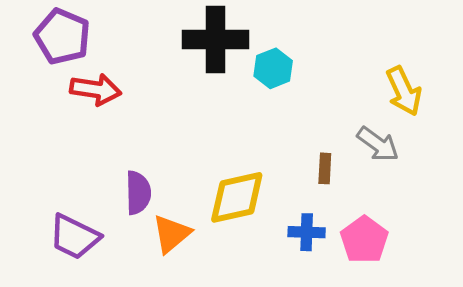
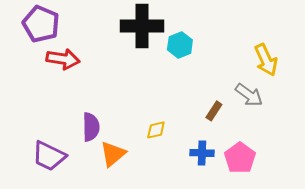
brown rectangle: (325, 168) -> (214, 111), turned 30
yellow diamond: (237, 197) -> (156, 130), size x0.5

